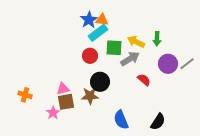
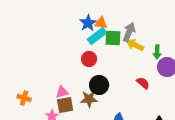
green arrow: (157, 39) -> (157, 52), moved
green square: (114, 48) -> (113, 38), moved
gray arrow: (130, 59) -> (129, 32), moved, turned -36

